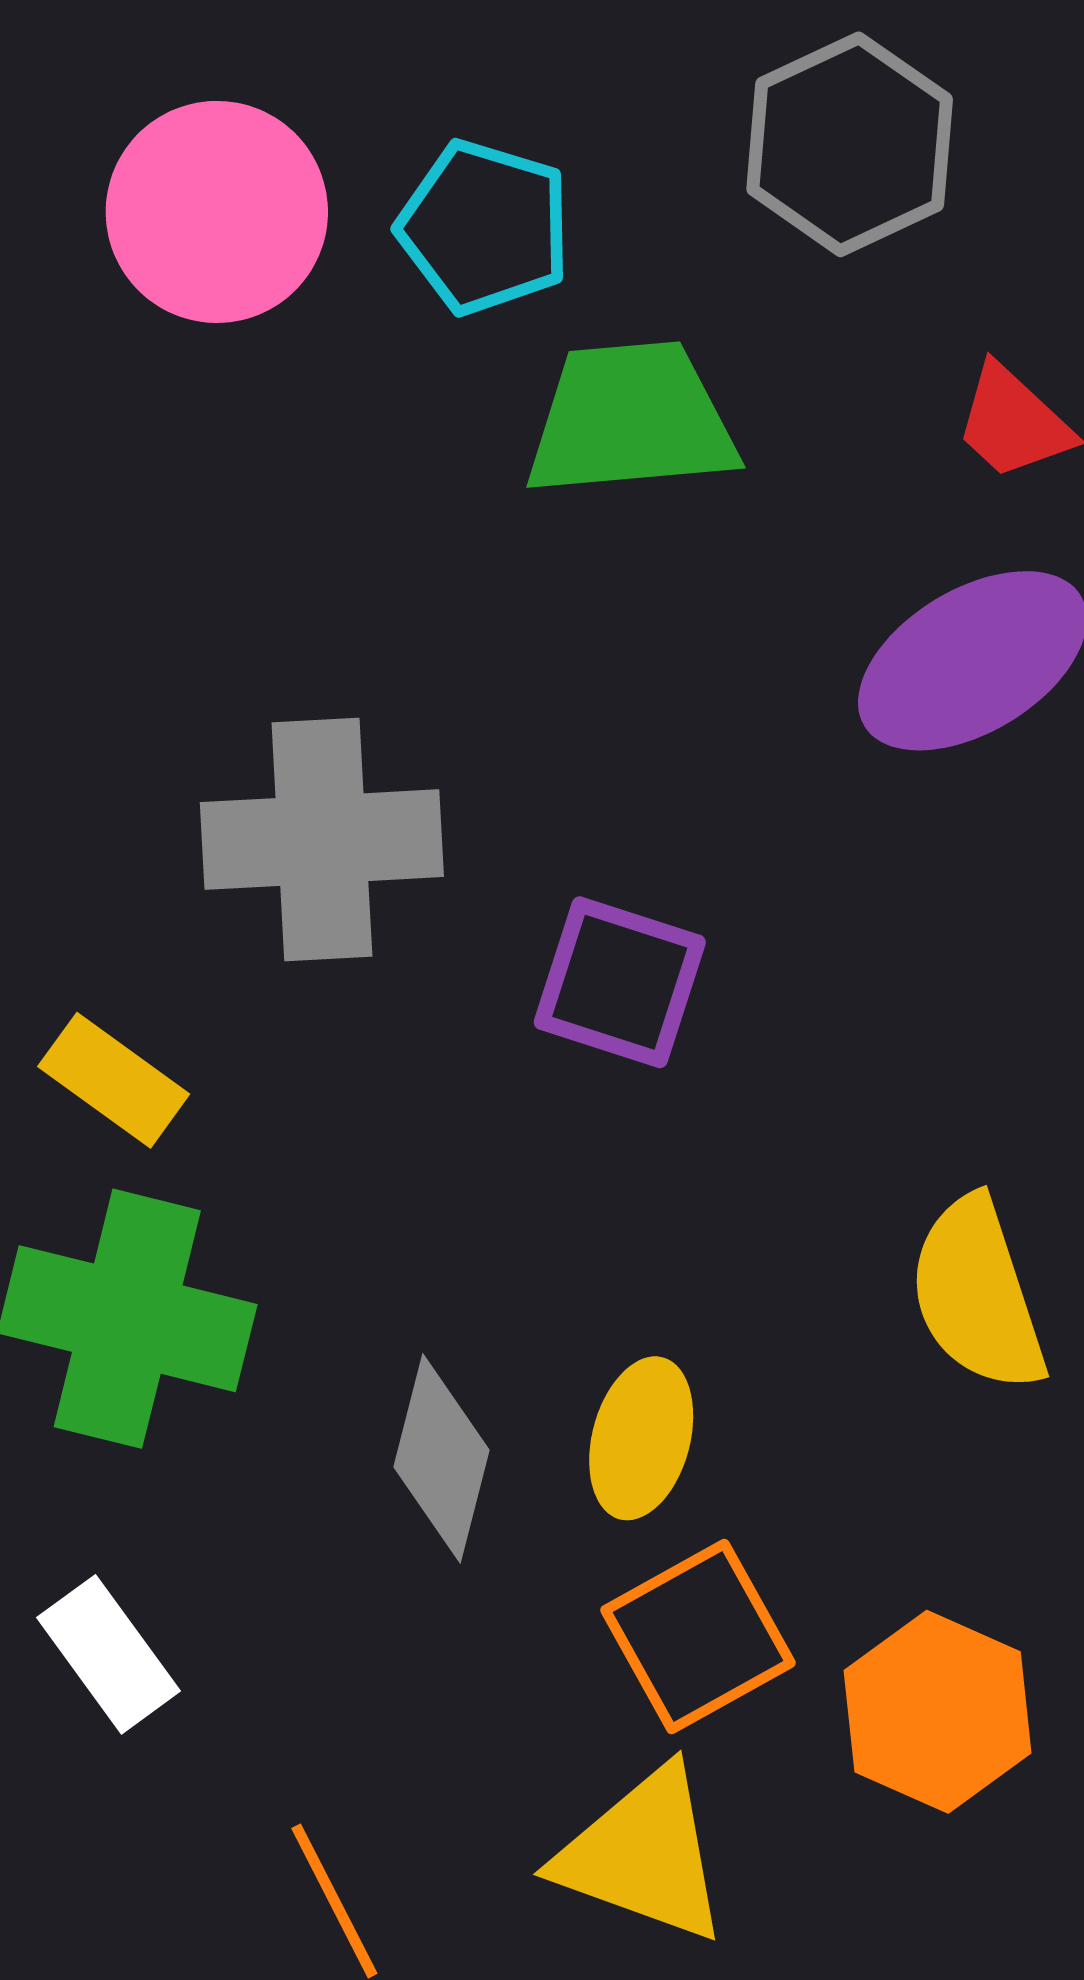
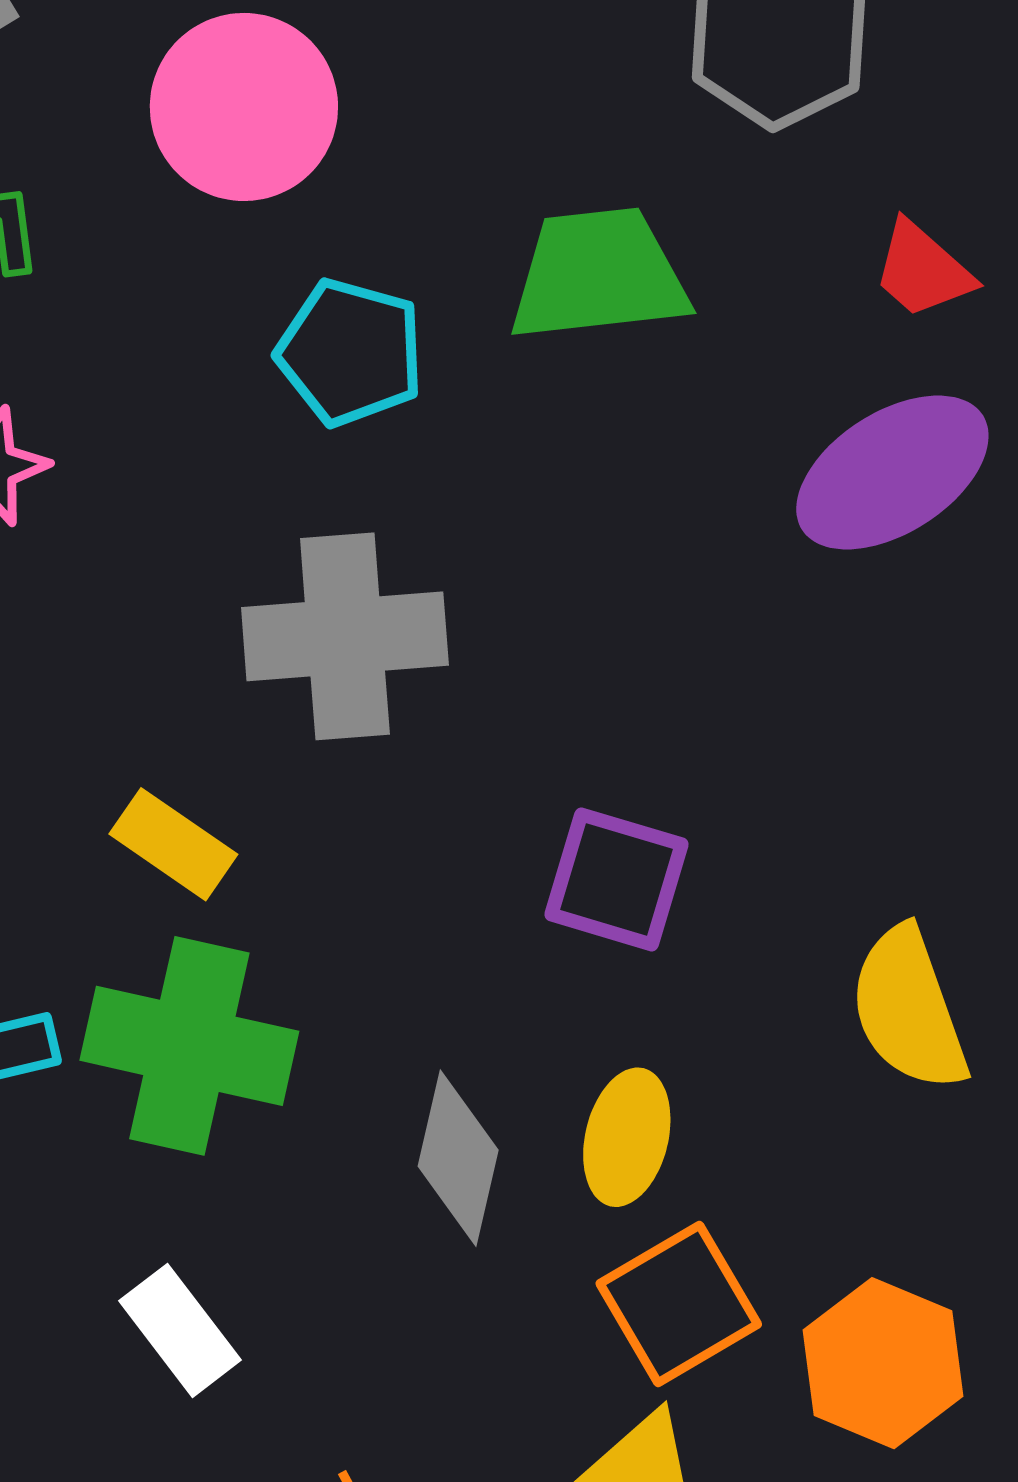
cyan pentagon: (484, 227) -> (350, 352), moved
purple square: (620, 982) -> (617, 879), moved

